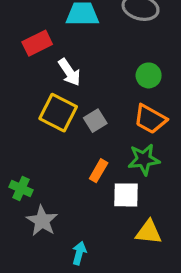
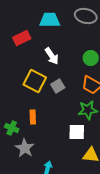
white arrow: (69, 72) -> (52, 56), moved
orange rectangle: (99, 171) -> (33, 117), moved, turned -32

